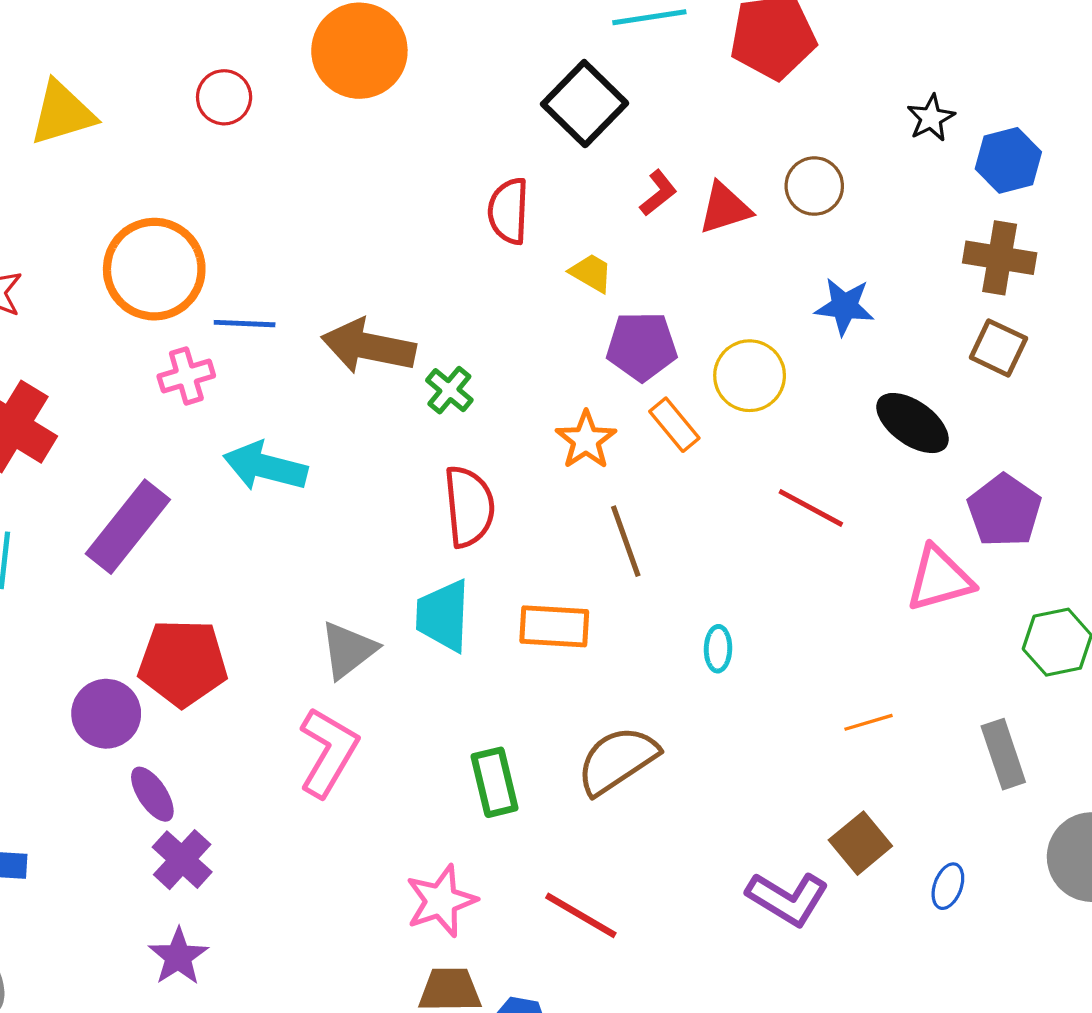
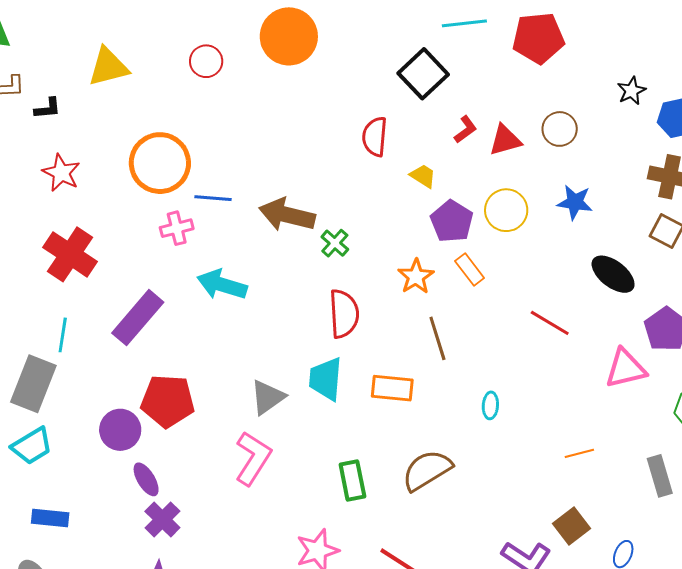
purple pentagon: (642, 346) -> (452, 221), turned 30
yellow circle: (750, 376) -> (506, 210), moved

